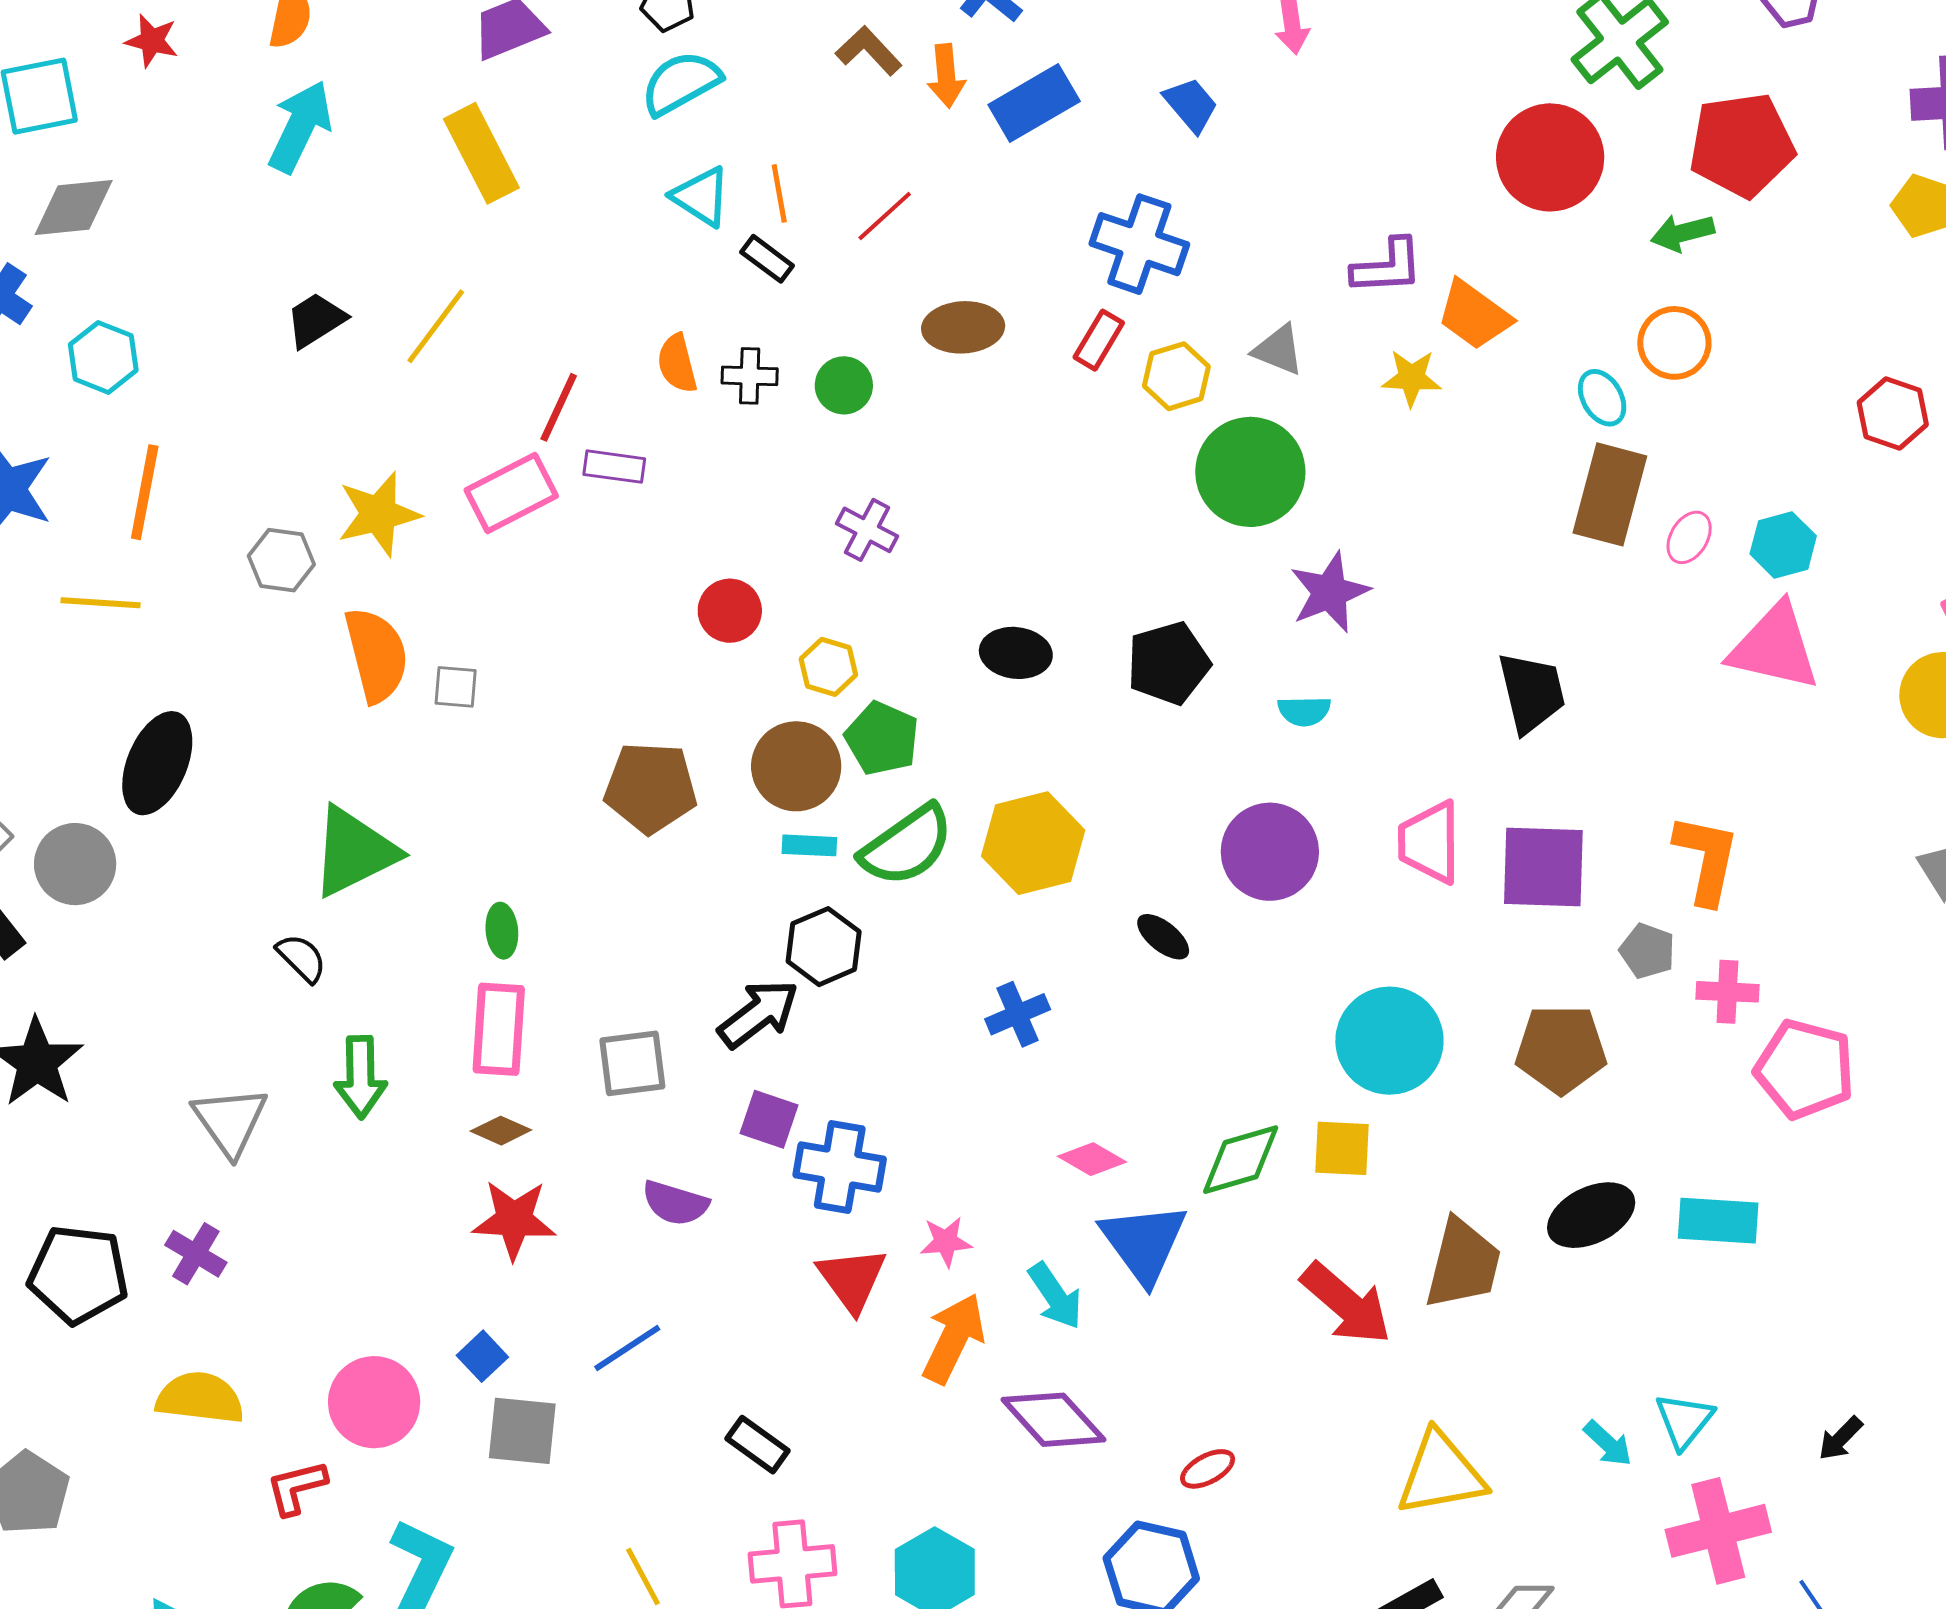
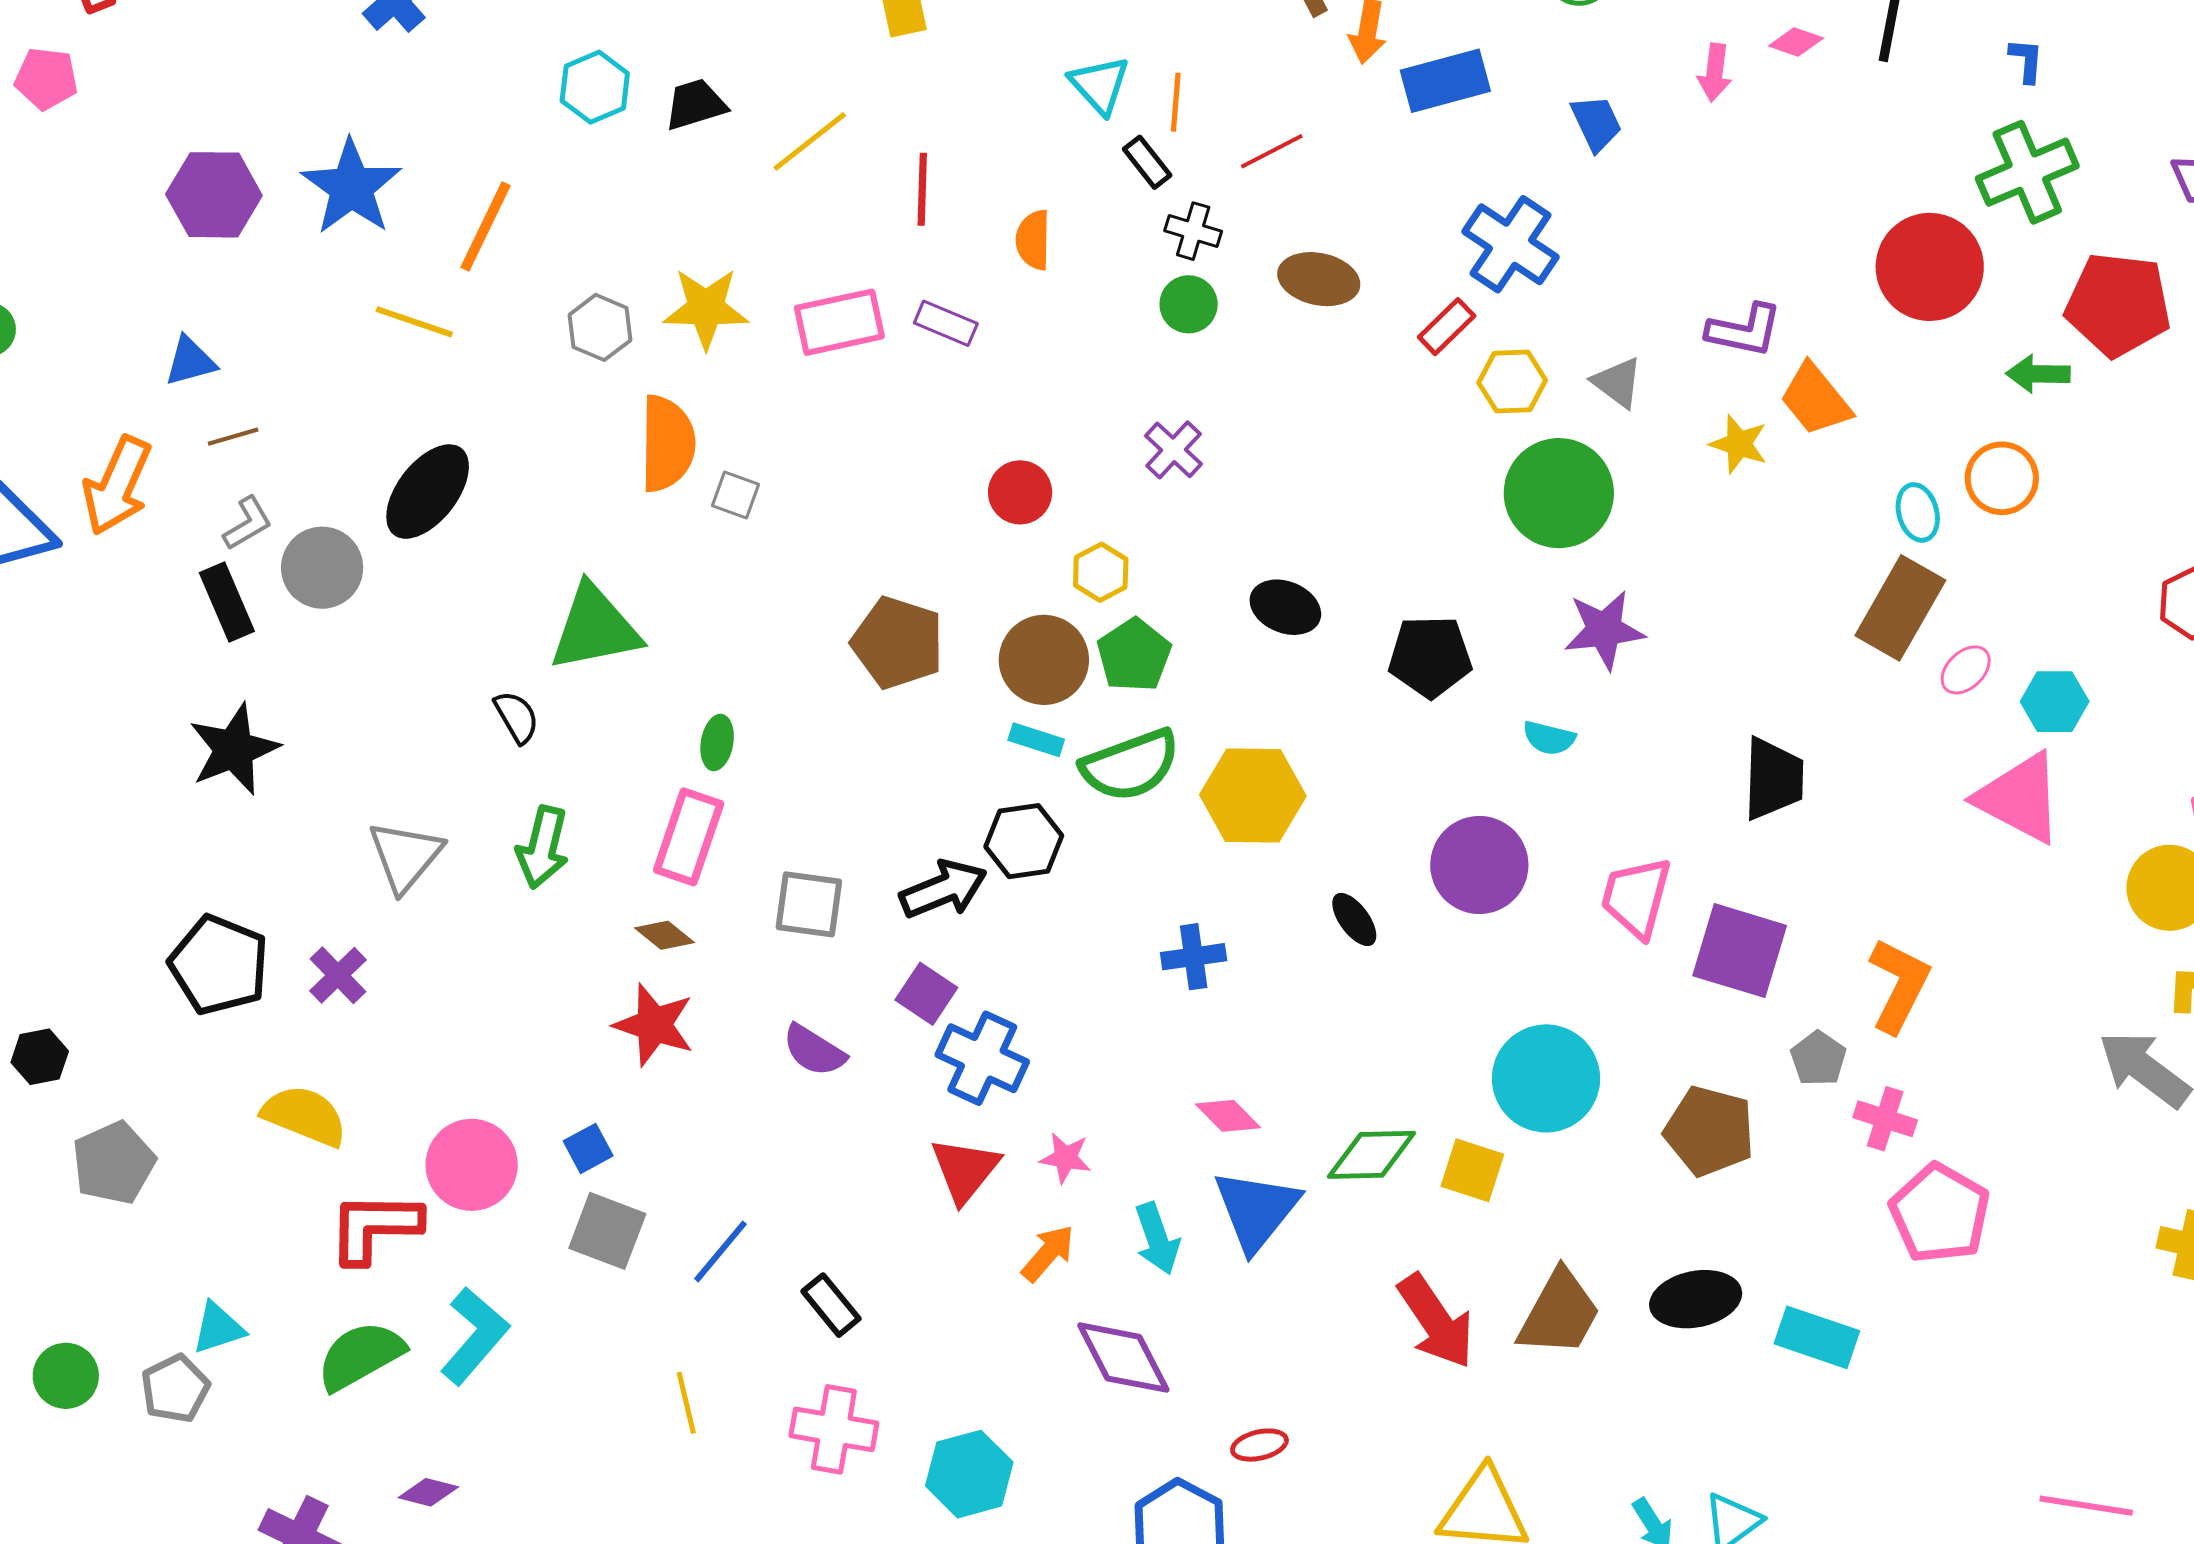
cyan hexagon: (103, 357) -> (595, 87), moved
black cross: (750, 376) -> (1193, 231), moved
red line: (559, 407) -> (922, 189), moved, turned -38
orange arrow: (954, 1338) -> (1048, 1253), size x0.7
blue line: (627, 1348) -> (721, 1251), moved, turned -32
red L-shape: (296, 1488) -> (375, 1227), size x1.5

